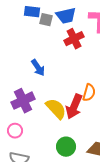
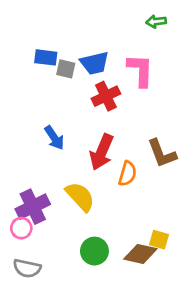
purple cross: (23, 101) -> (33, 207), moved
red arrow: (74, 107) -> (102, 152), moved

